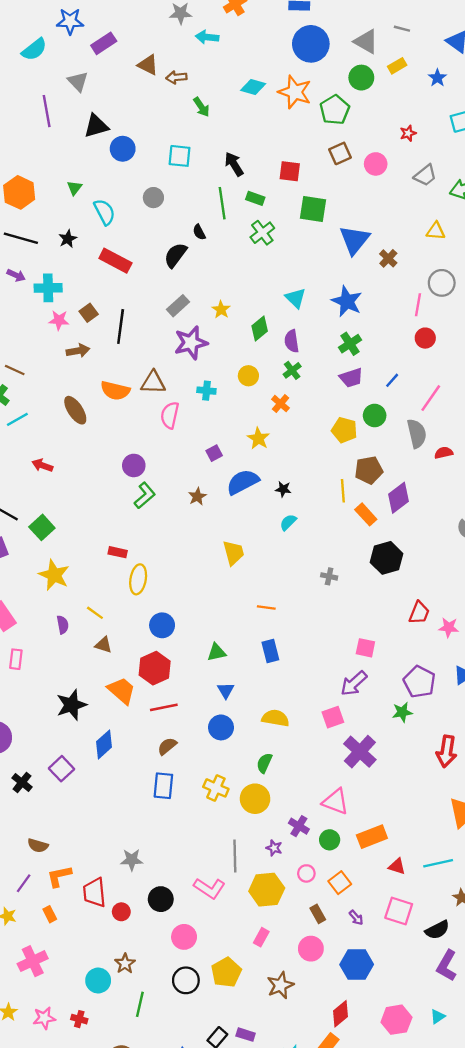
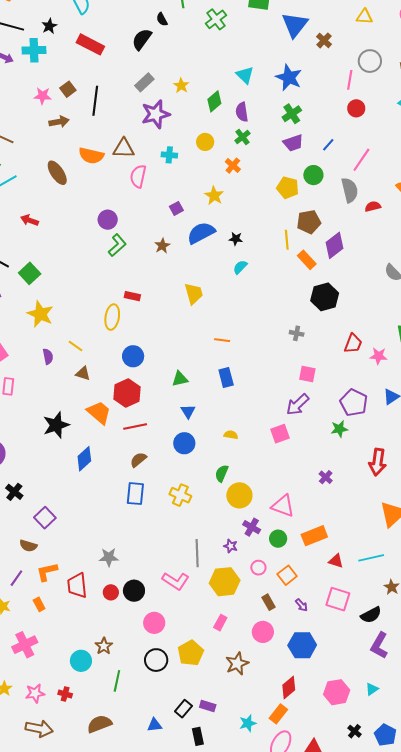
cyan cross: (48, 288) -> (34, 50), moved
red rectangle: (118, 552) -> (132, 296), moved
gray cross: (329, 576) -> (297, 333), moved
yellow semicircle: (275, 718) -> (231, 435), size x0.6
purple cross: (360, 752) -> (326, 477), moved, size x0.5
purple square: (61, 769) -> (45, 518), moved
yellow circle: (255, 799) -> (239, 495), moved
red circle: (121, 912) -> (111, 592), moved

